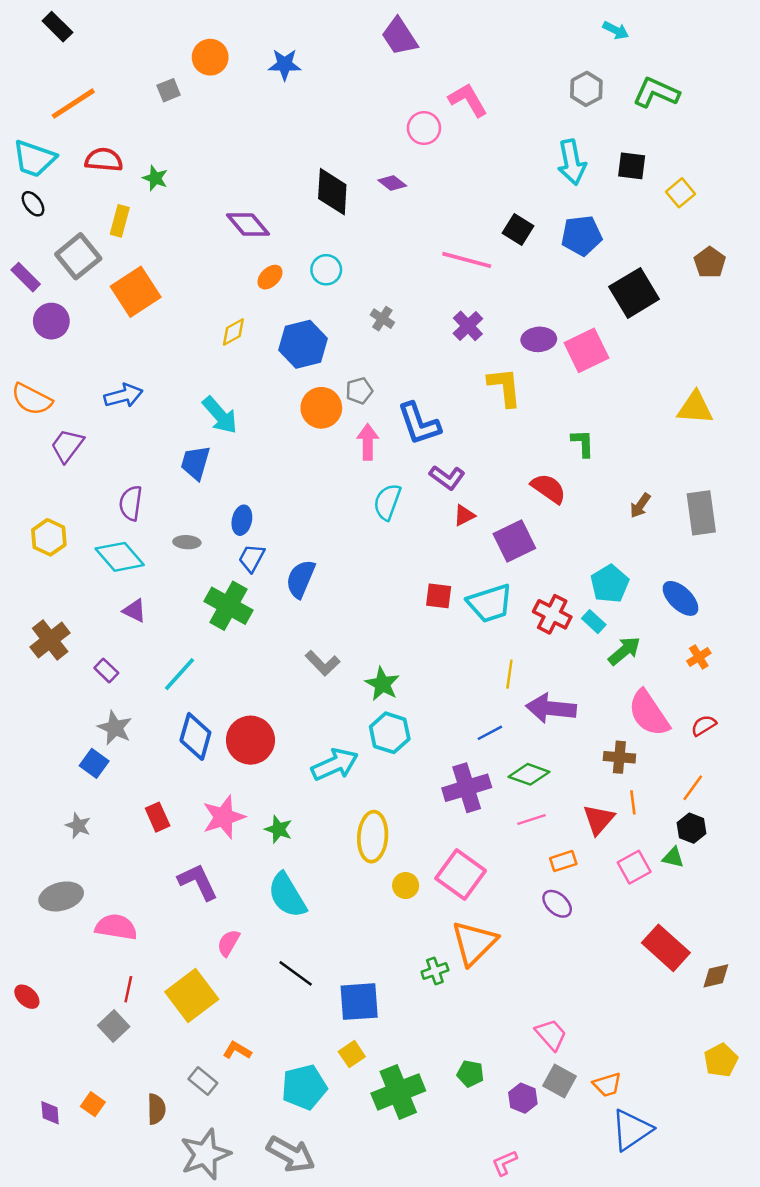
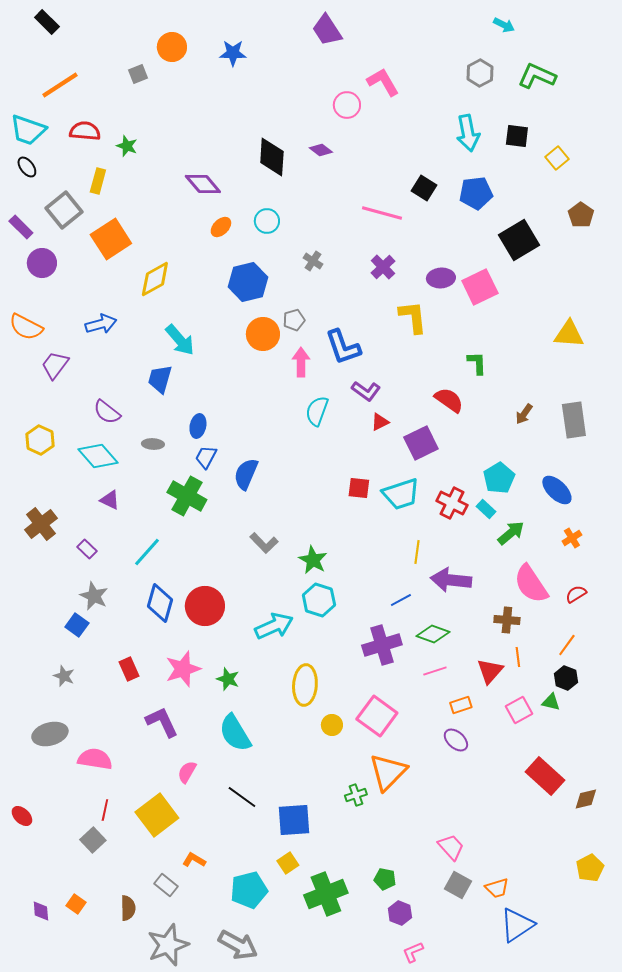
yellow diamond: (233, 332) -> (155, 279), moved, size x1.5
purple semicircle: (131, 503) -> (107, 412), turned -60
purple hexagon: (523, 1098) -> (400, 913), moved

